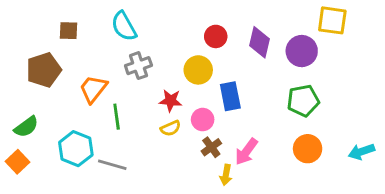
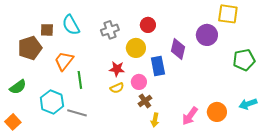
cyan semicircle: (124, 26) -> (71, 25), moved
brown square: (69, 31) -> (47, 30), moved
purple diamond: (259, 42) -> (178, 49), moved
gray cross: (138, 66) -> (110, 30), moved
green pentagon: (303, 101) -> (244, 60), moved
orange circle: (308, 149) -> (217, 112), moved
pink arrow: (246, 152) -> (190, 116), moved
orange square: (17, 162) -> (13, 122), moved

